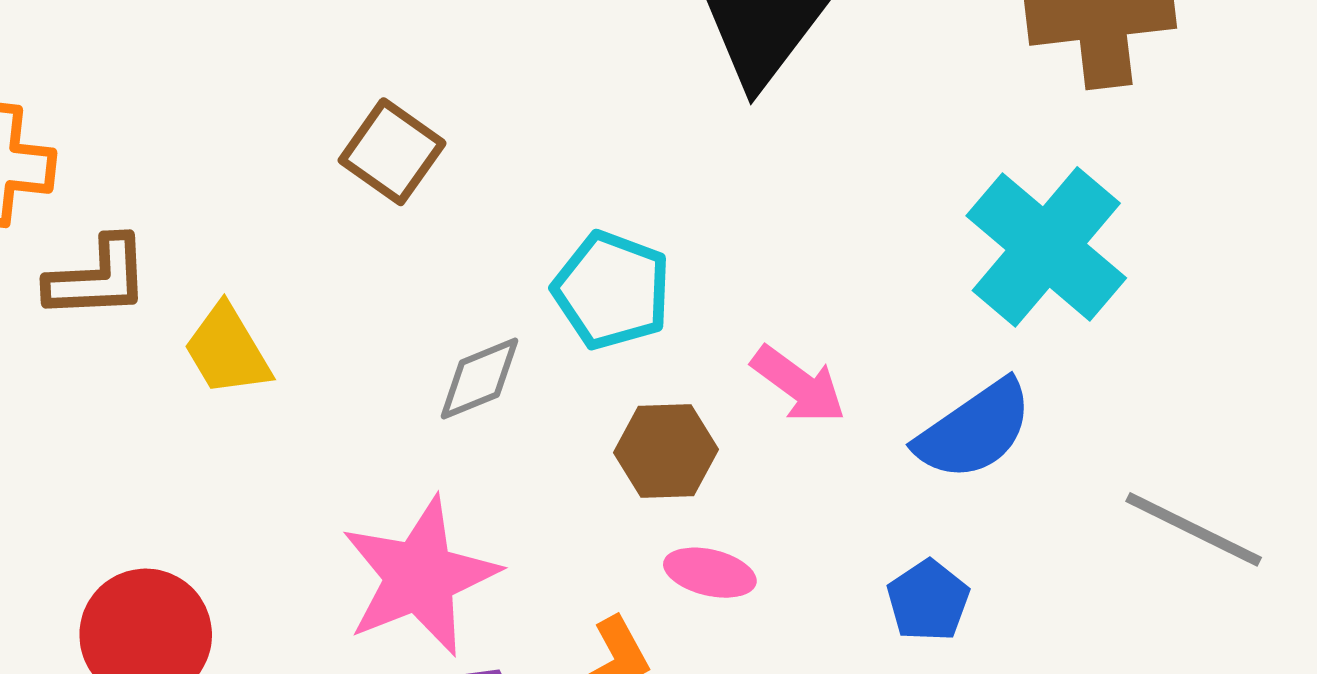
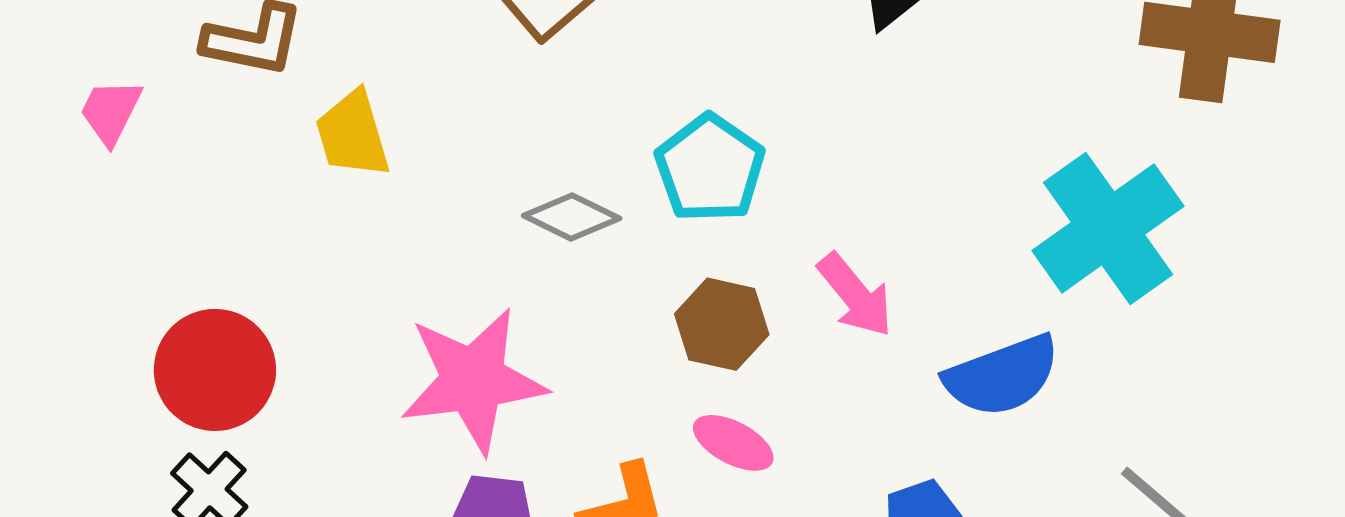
gray diamond: (479, 379) -> (572, 217), turned 34

